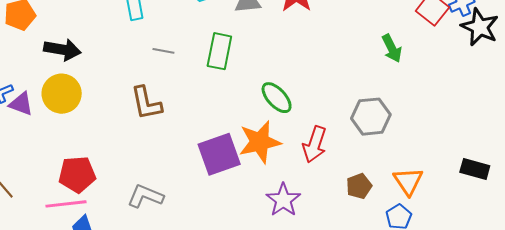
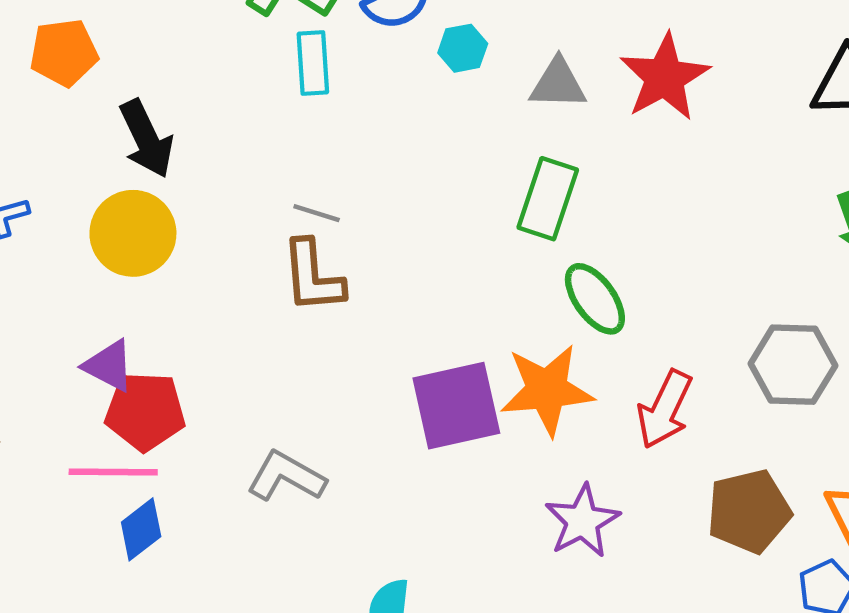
black arrow: (62, 50) -> (146, 139), turned 48
gray line: (163, 51) -> (317, 213), moved
green rectangle: (219, 51) -> (548, 199), moved
purple triangle: (21, 104) -> (109, 366), moved
brown pentagon: (359, 186) -> (749, 511), size x1.5

